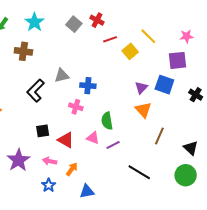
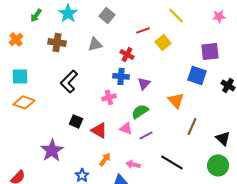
red cross: (97, 20) -> (127, 54), moved
yellow line: (148, 36) -> (176, 15), moved
pink star: (187, 36) -> (219, 16), moved
gray triangle: (62, 76) -> (95, 44), moved
purple triangle: (141, 88) -> (144, 83), moved
pink cross: (76, 107) -> (109, 97), turned -32
green semicircle: (107, 121) -> (140, 111), turned 66
black square: (43, 131) -> (76, 121), turned 32
pink arrow: (50, 161) -> (133, 164), moved

